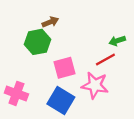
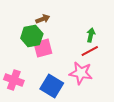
green arrow: (117, 41) -> (91, 35), moved, turned 120
pink square: (64, 68) -> (43, 48), moved

